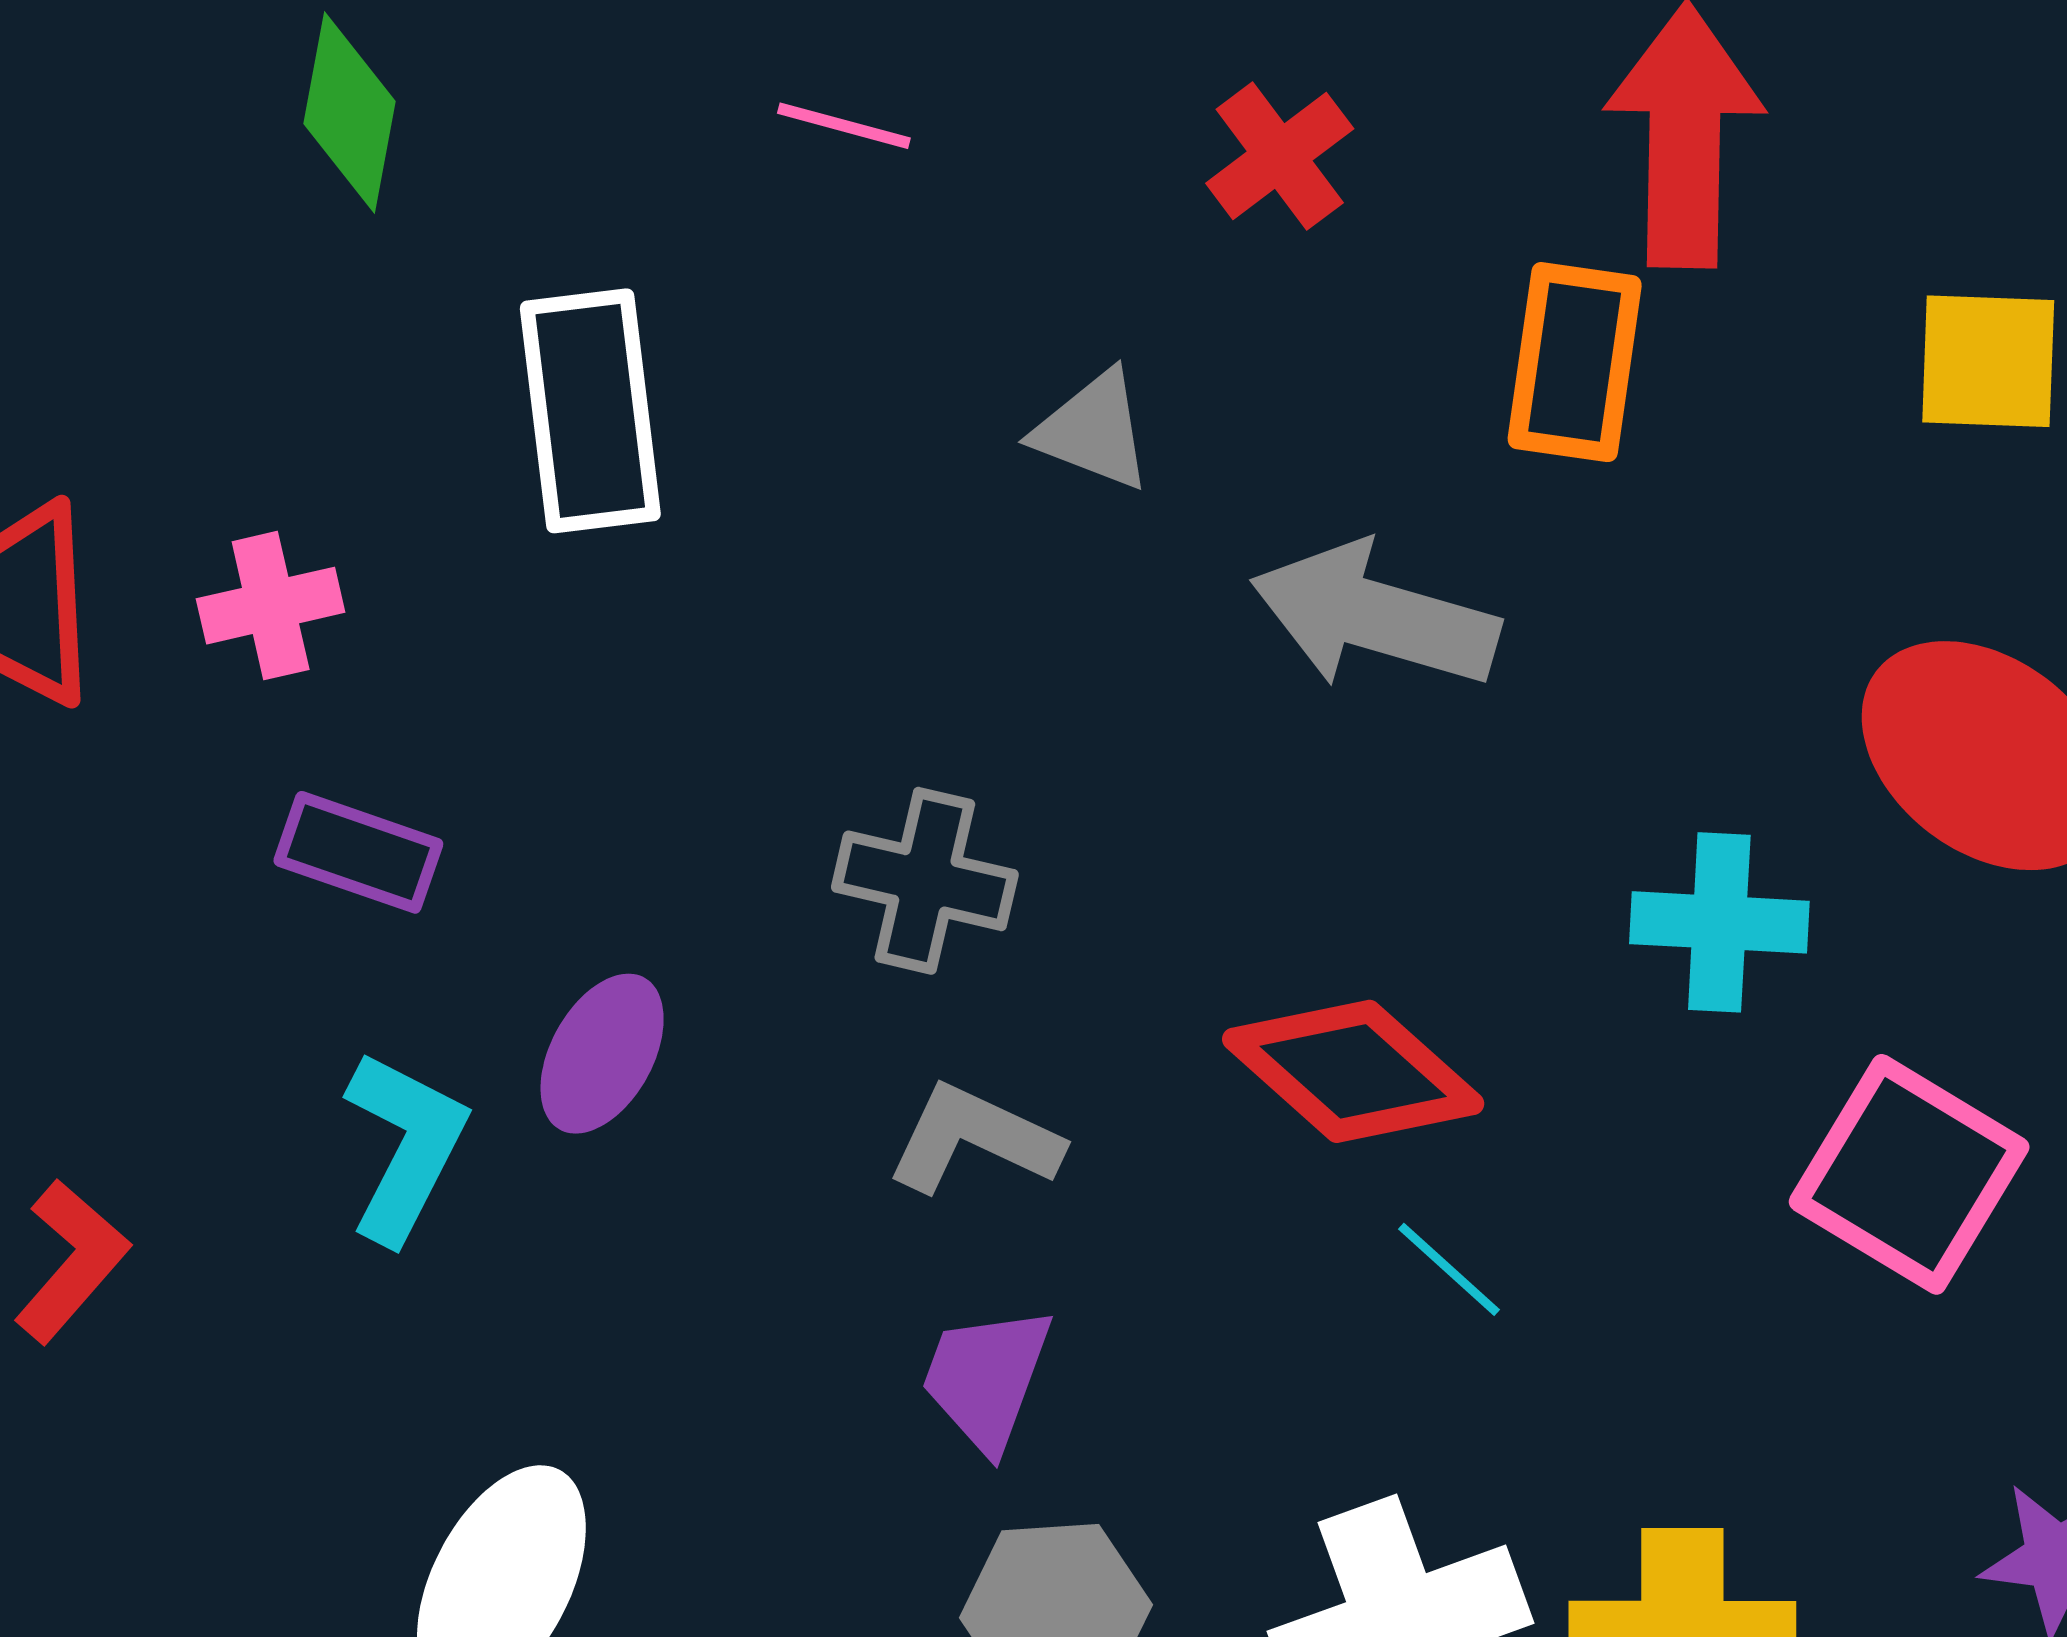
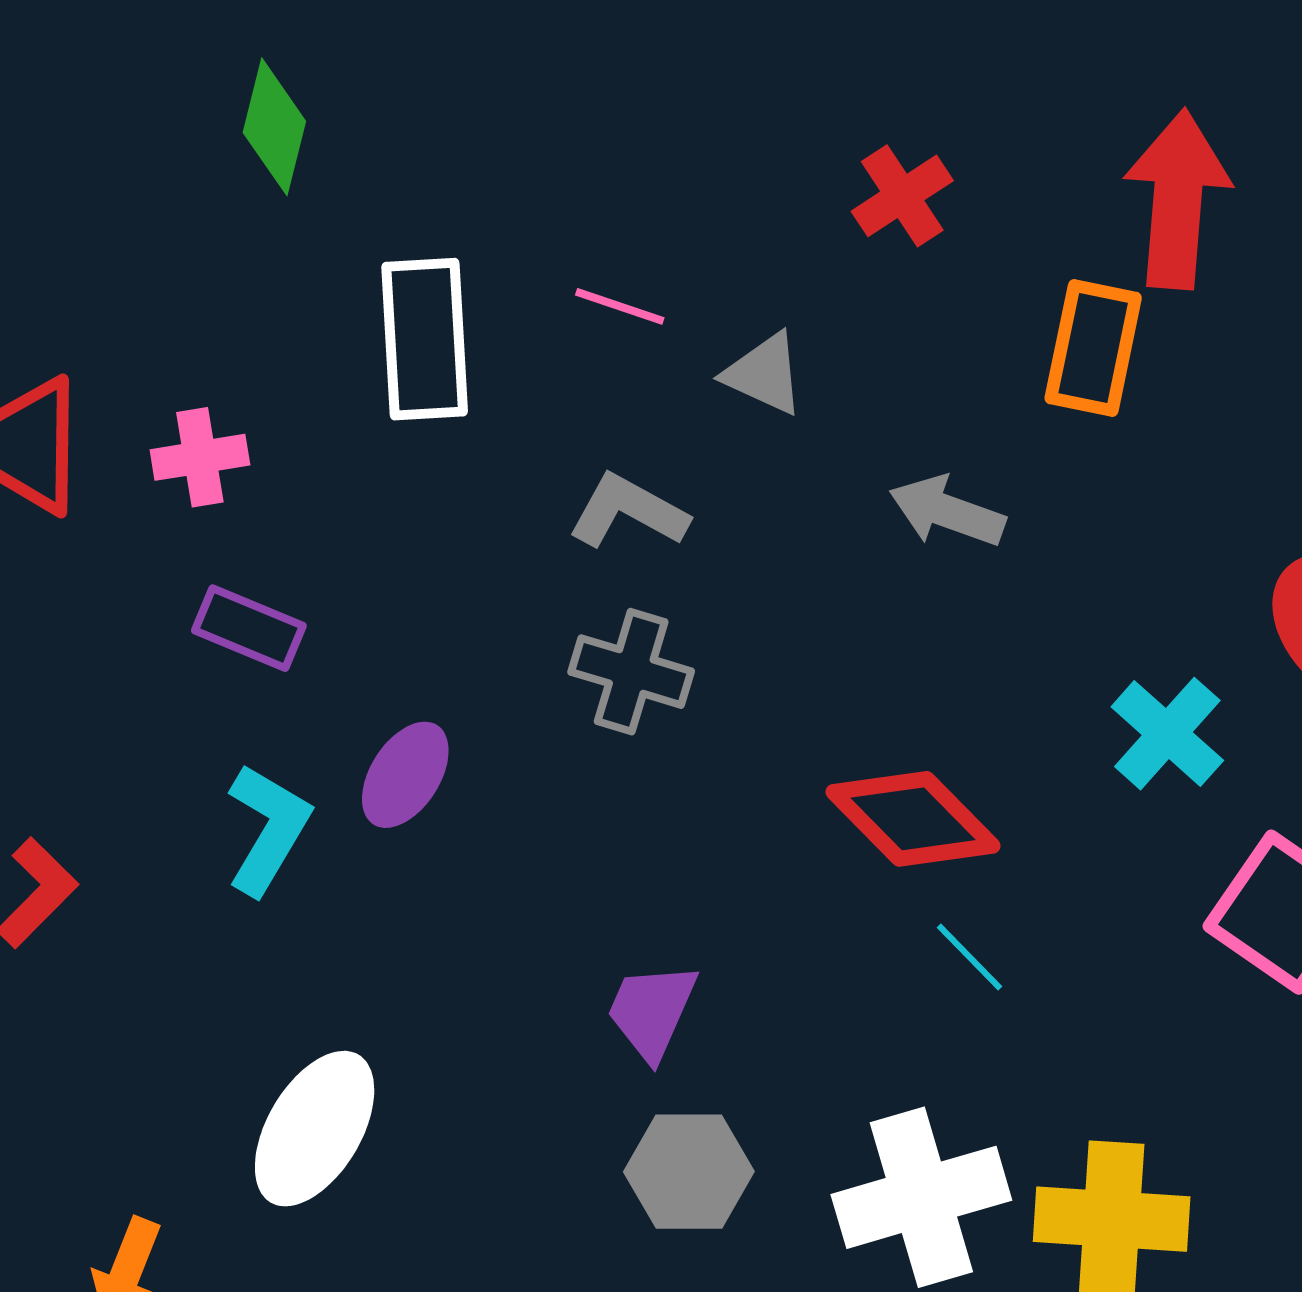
pink line: (844, 126) -> (620, 306), moved
gray arrow: (1375, 616) -> (947, 511), size x0.7
cyan cross: (1719, 922) -> (1167, 734), turned 35
gray L-shape: (974, 1139) -> (628, 511), moved

